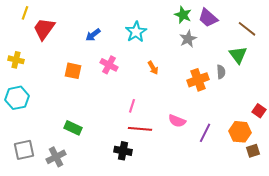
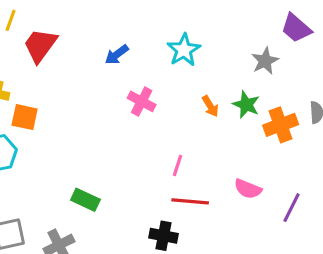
green star: (183, 15) -> (246, 105), moved
orange square: (73, 71) -> (25, 117), moved

